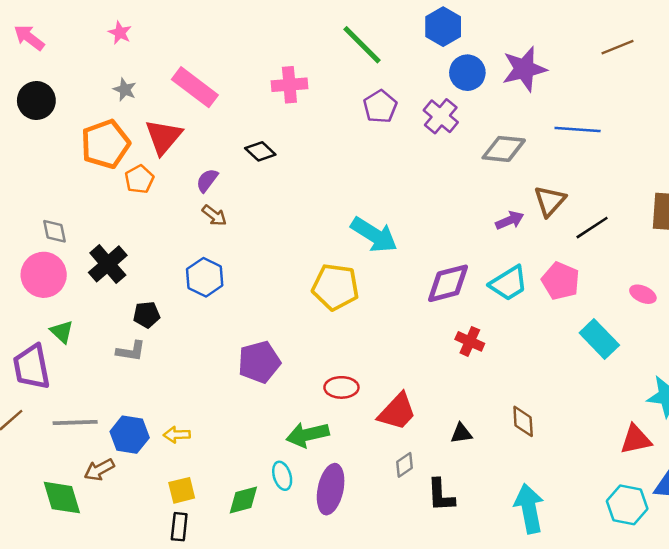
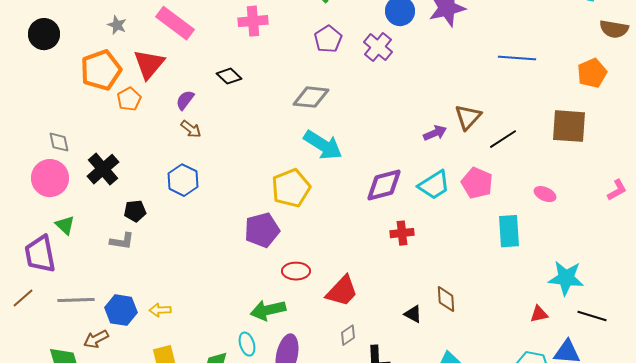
blue line: (578, 130) -> (517, 58), moved
gray diamond: (504, 149) -> (311, 97), moved
yellow pentagon: (335, 287) -> (291, 188), turned -30
cyan rectangle: (599, 339) -> (509, 231), turned 40
red cross: (470, 341) -> (402, 233), turned -30
purple pentagon: (259, 362) -> (262, 230), moved
black triangle: (461, 433) -> (413, 314), moved, turned 36
red triangle: (636, 439) -> (539, 314), size x0.7

